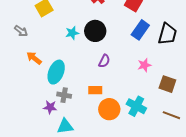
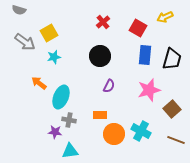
blue rectangle: (140, 30) -> (145, 55), turned -30
gray arrow: (21, 31) -> (25, 42), moved, size x1.5
cyan star: (72, 33) -> (54, 57), moved
pink star: (144, 65) -> (149, 90), size x1.6
brown square: (167, 84) -> (172, 109), turned 30

